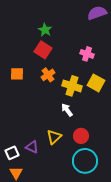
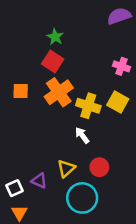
pink cross: (87, 54) -> (121, 66), moved
orange cross: (48, 75) -> (59, 92), size x1.6
cyan circle: (85, 161) -> (82, 198), moved

